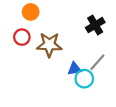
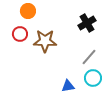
blue triangle: (74, 69) -> (68, 86), moved
cyan circle: (84, 79) -> (93, 78), moved

